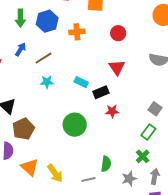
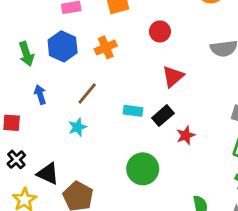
blue arrow: (21, 49) -> (40, 95), turned -32
brown line: (43, 58) -> (87, 94), moved
red triangle: (117, 67) -> (173, 76), turned 42
cyan star: (47, 82) -> (77, 127), moved

